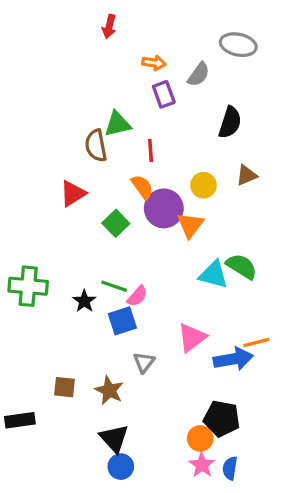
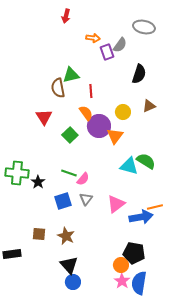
purple rectangle: (164, 94) -> (107, 52), moved
red triangle: (73, 194) -> (44, 117), turned -30
black star: (84, 301) -> (38, 182), moved
blue square: (122, 321) -> (63, 201), moved
gray triangle: (144, 362) -> (86, 199), moved
blue semicircle: (230, 468) -> (139, 283), size x1.6

